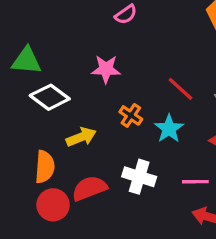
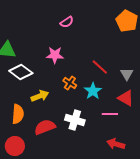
pink line: (195, 182) -> (110, 114), moved
red circle: (53, 205) -> (15, 146), moved

